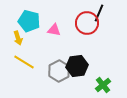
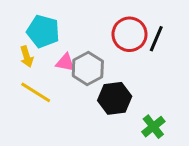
black line: (99, 13) -> (156, 39), moved
pink triangle: (54, 30) -> (65, 63), moved
gray hexagon: (59, 71) -> (88, 69), moved

